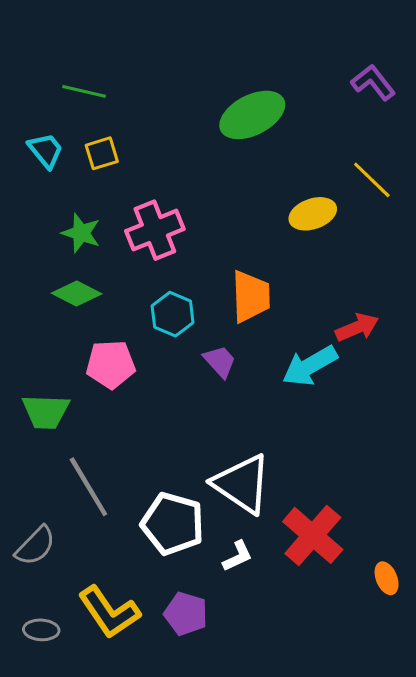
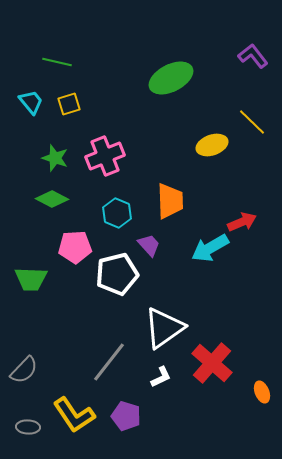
white triangle: (242, 484) -> (164, 328), turned 51
gray line: (88, 487) -> (109, 362), moved, turned 69
white pentagon: (173, 524) -> (117, 274), moved, turned -30

